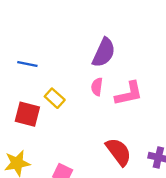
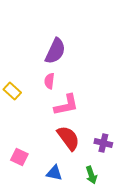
pink L-shape: (129, 94) -> (66, 105), moved

